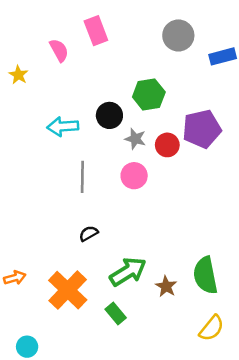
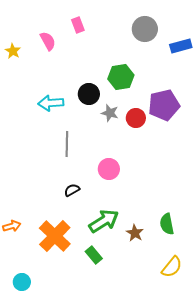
pink rectangle: (96, 31) -> (78, 25), size x0.7
yellow star: (18, 75) -> (13, 51), moved
pink circle: (134, 176) -> (109, 169), moved
green semicircle: (205, 275) -> (167, 224), size x0.7

